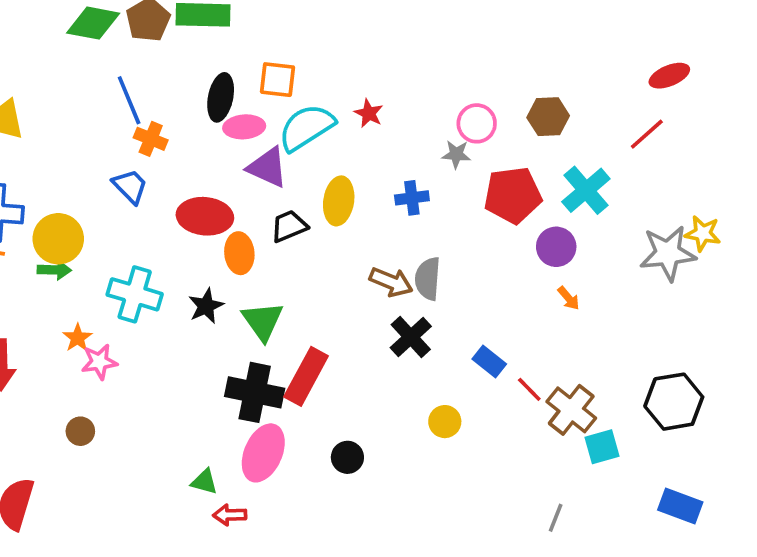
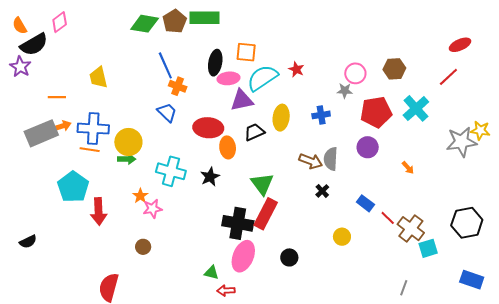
purple triangle: (268, 167) -> (242, 100), turned -35
purple circle: (556, 247) -> (368, 147), moved
green triangle: (263, 321) -> (262, 184), moved
black cross: (411, 337) -> (322, 191), size x0.6

